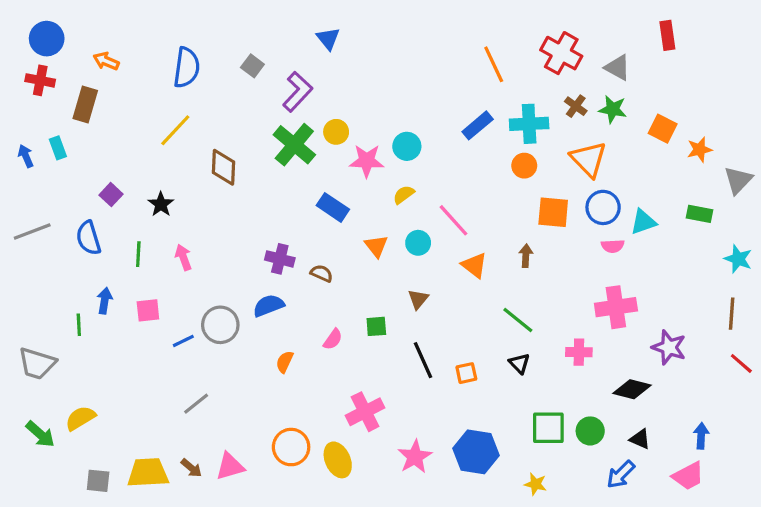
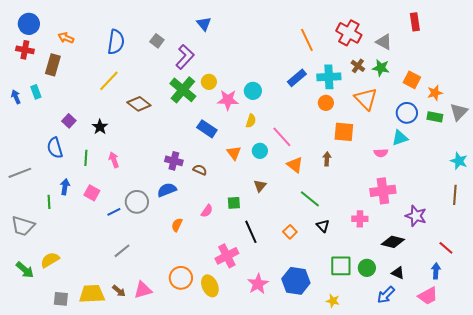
brown diamond: (224, 167) -> (139, 104), turned -55
yellow semicircle: (404, 195) -> (251, 121), turned 144
blue circle: (603, 207) -> (407, 113), moved
green rectangle: (700, 214) -> (435, 117), moved
gray line: (32, 232) -> (20, 173), moved
pink square: (148, 310) -> (92, 193), turned 35
green line: (518, 320) -> (310, 199), moved
black line: (423, 360) -> (251, 232), moved
red line: (741, 363) -> (446, 248), moved
orange square: (466, 373) -> (290, 232), turned -32

